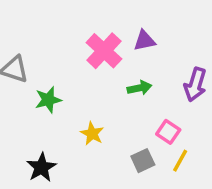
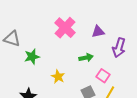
purple triangle: (145, 41) -> (98, 32), moved
green arrow: (139, 88) -> (86, 58), moved

